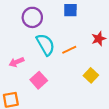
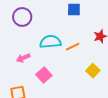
purple circle: (32, 17) -> (22, 17), moved
cyan semicircle: (45, 45) -> (50, 42), turned -65

